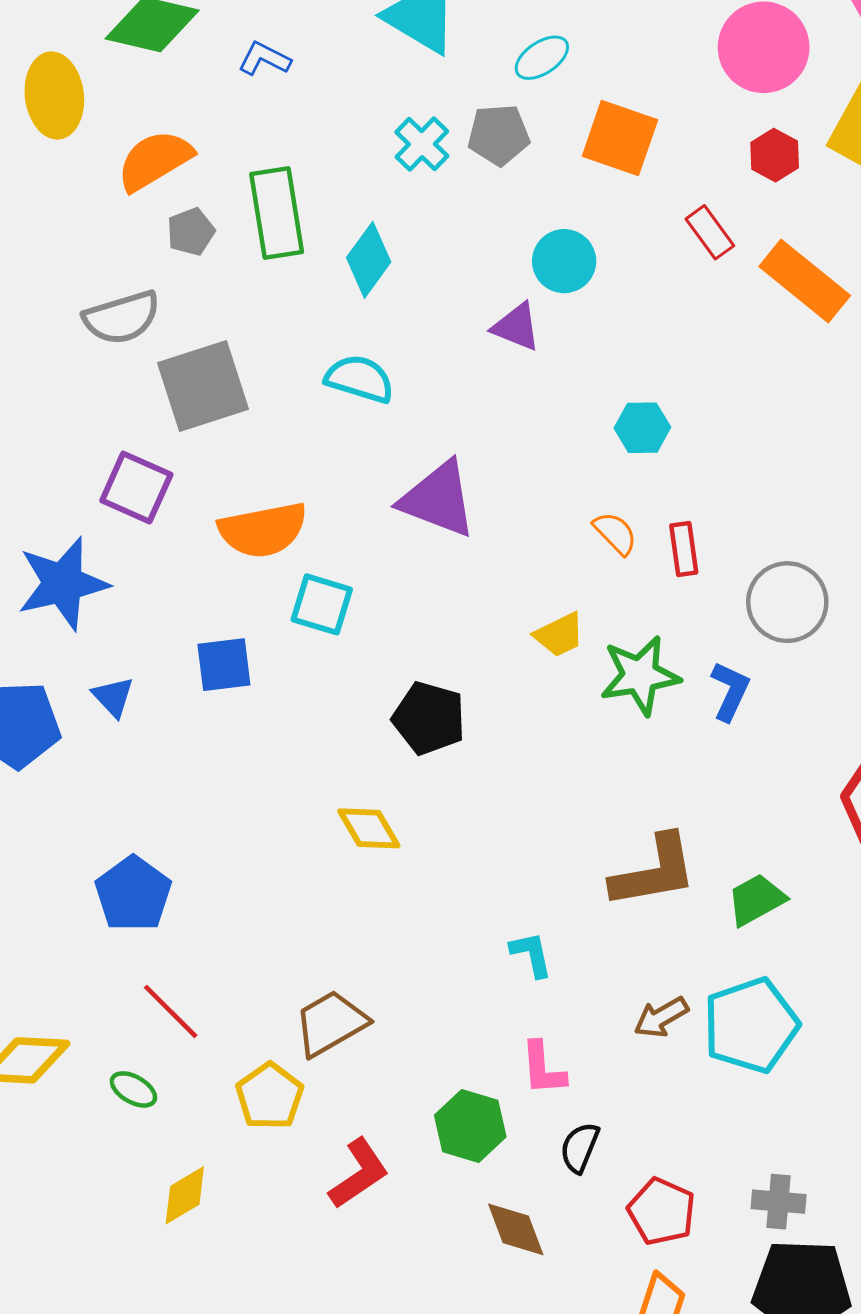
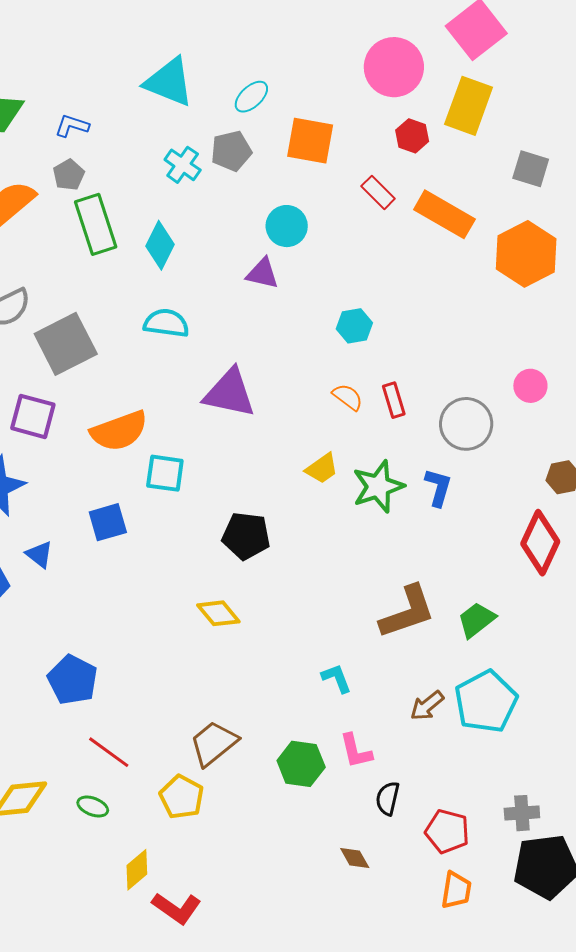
gray pentagon: (191, 232) -> (69, 175), moved
green hexagon: (470, 1126) -> (301, 764), moved
red L-shape: (359, 1173) -> (177, 908), moved, turned 78
brown diamond: (516, 1229) -> (355, 858), size x0.7

